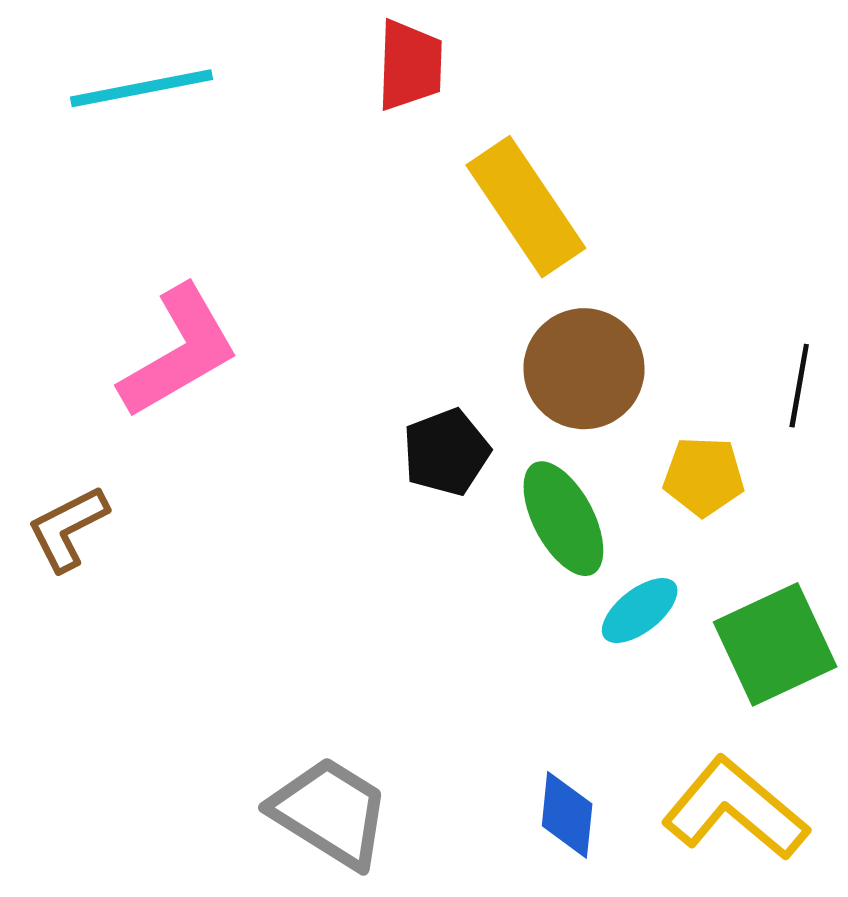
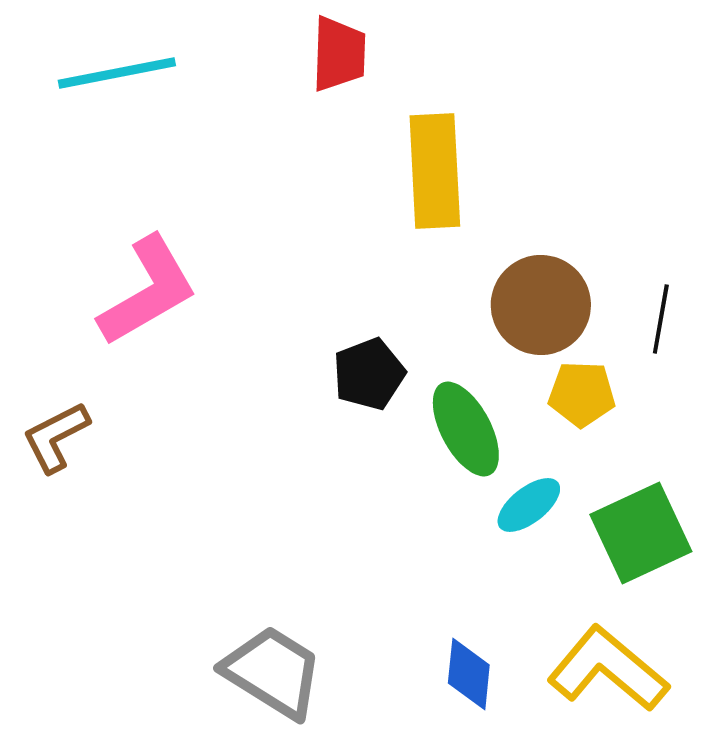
yellow rectangle: (526, 207) -> (435, 171), turned 31
brown circle: (584, 369) -> (541, 305), moved

